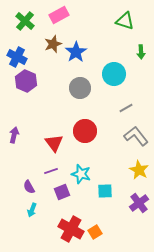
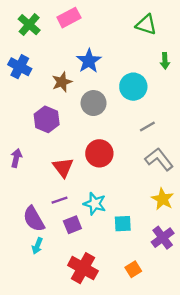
brown star: (53, 44) -> (62, 82), moved
purple hexagon: (26, 81) -> (47, 119), moved
purple semicircle: (29, 187) -> (34, 219), size x1.6
orange square: (95, 232) -> (133, 269), moved

